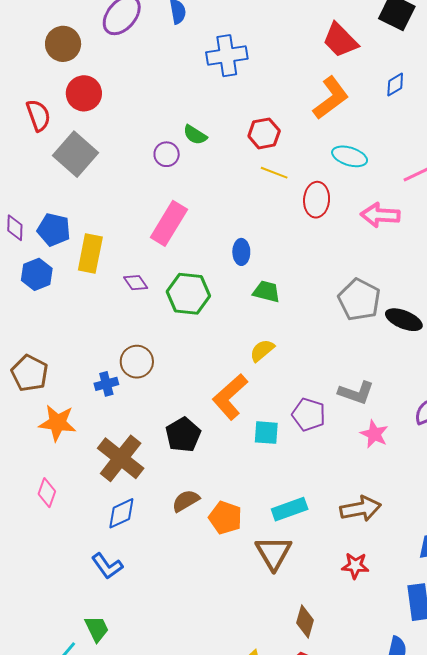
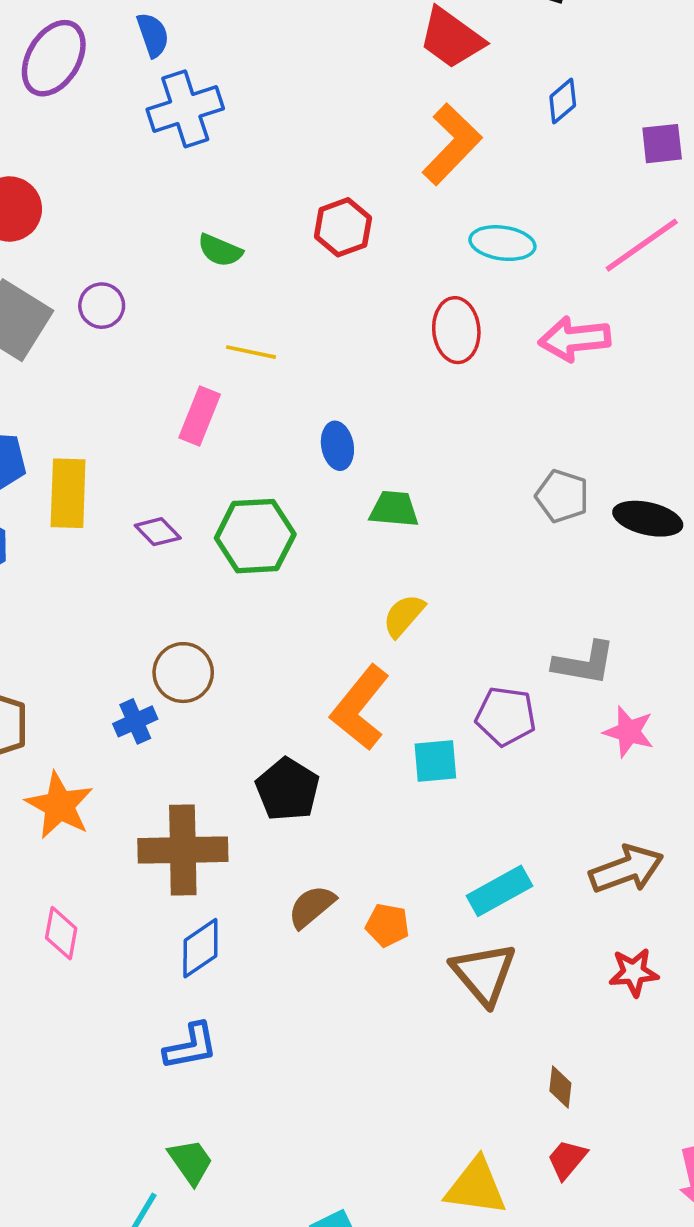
blue cross: (227, 56) -> (185, 109), moved
purple circle: (167, 154) -> (102, 306), moved
yellow line: (274, 173) -> (251, 352), moved
pink rectangle: (169, 223) -> (200, 416), size x0.7
gray pentagon: (359, 300) -> (562, 496), size x0.7
orange star: (57, 423) -> (59, 805), turned 30
brown cross: (121, 458) -> (183, 850), turned -30
orange pentagon: (225, 518) -> (387, 925), size x0.7
blue L-shape: (107, 566) -> (191, 1046), turned -56
brown diamond: (305, 622) -> (560, 1087), size x0.7

